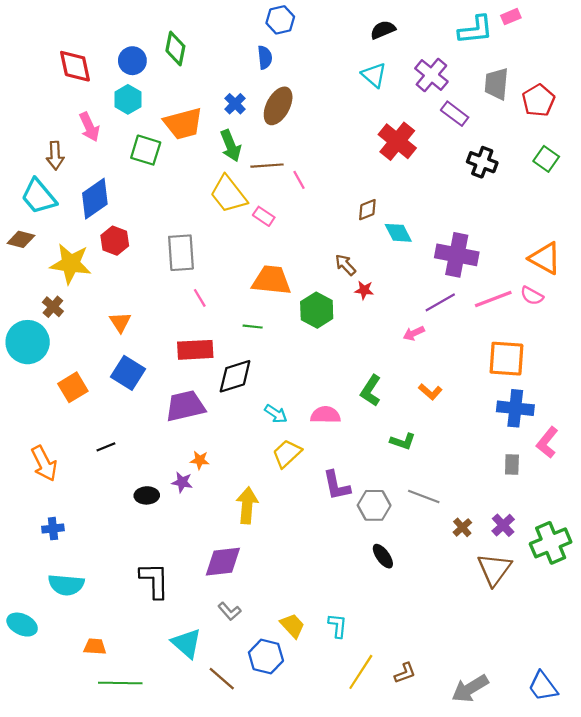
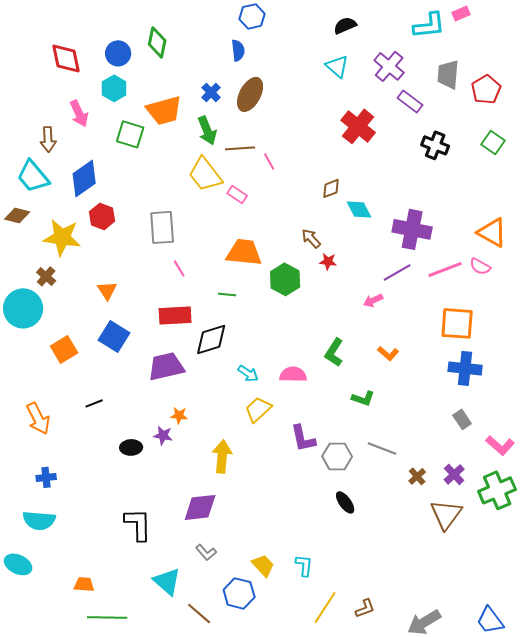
pink L-shape: (547, 442) -> (500, 445), moved, turned -88
gray rectangle: (512, 465) -> (462, 419), turned -36
cyan semicircle: (66, 585) -> (39, 520), moved

